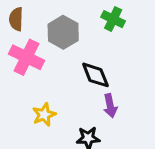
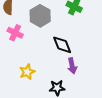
pink cross: (26, 57) -> (15, 33), size x0.7

